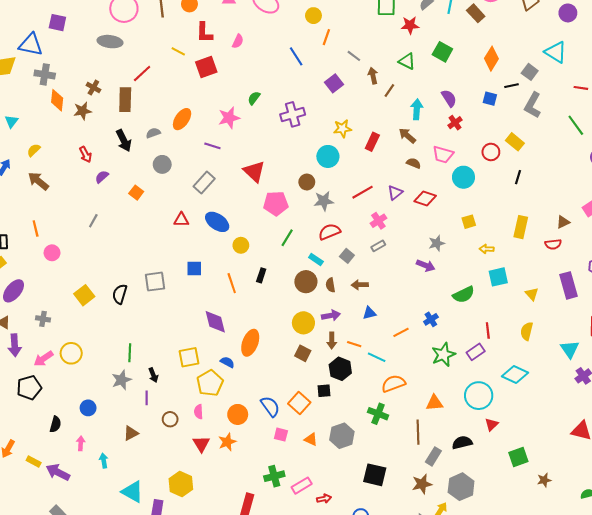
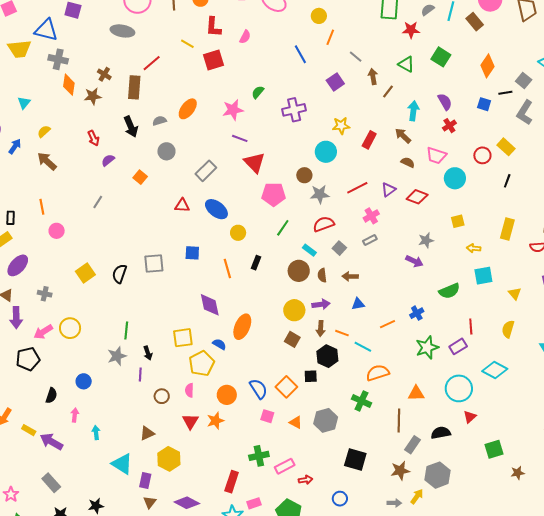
purple line: (212, 146) -> (240, 138), moved
brown triangle: (131, 433) -> (147, 433), moved

